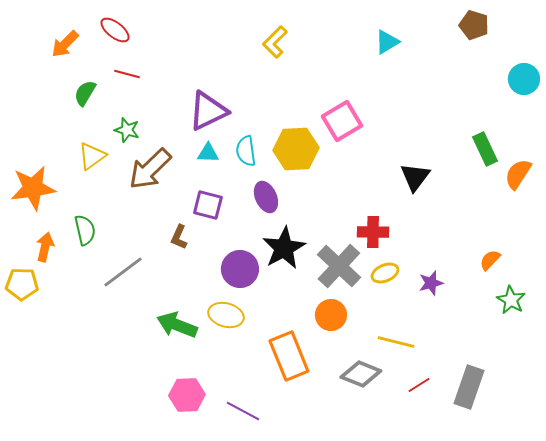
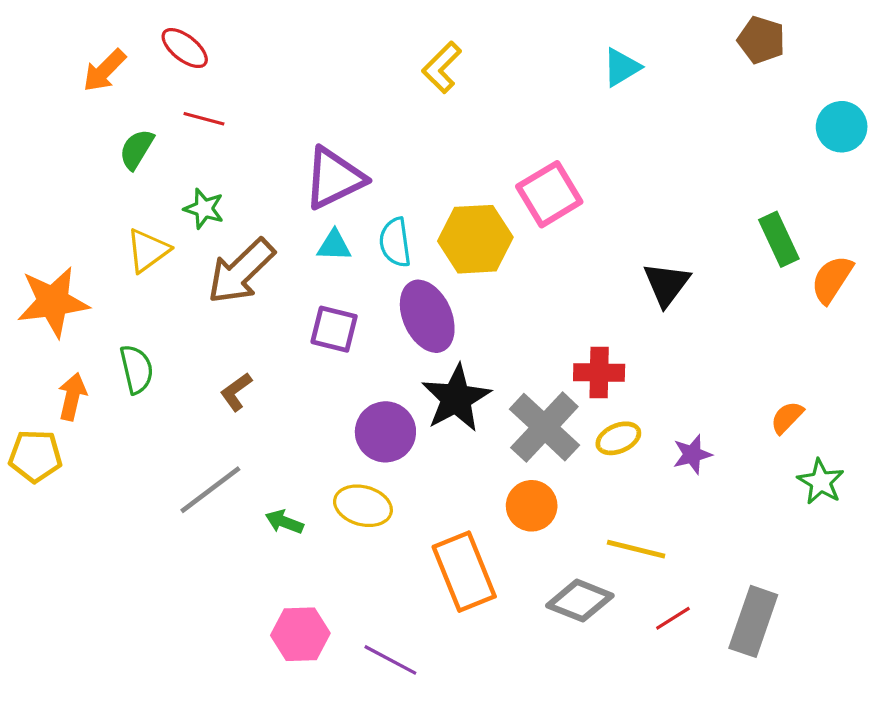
purple ellipse: (266, 197) -> (427, 316), size x1.4
brown L-shape: (179, 237) -> (236, 392), moved, turned 30
gray line: (123, 272) -> (210, 490), moved
green arrow: (177, 325) -> (284, 522), size x0.6

